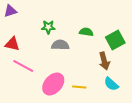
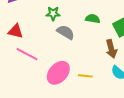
gray semicircle: (60, 45) -> (66, 32), turned 30

